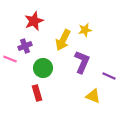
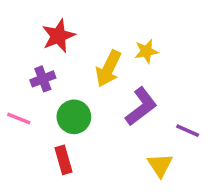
pink line: (10, 59) -> (19, 119), moved
purple L-shape: (82, 62) -> (141, 106), turned 30
yellow triangle: (93, 96) -> (160, 165), turned 35

